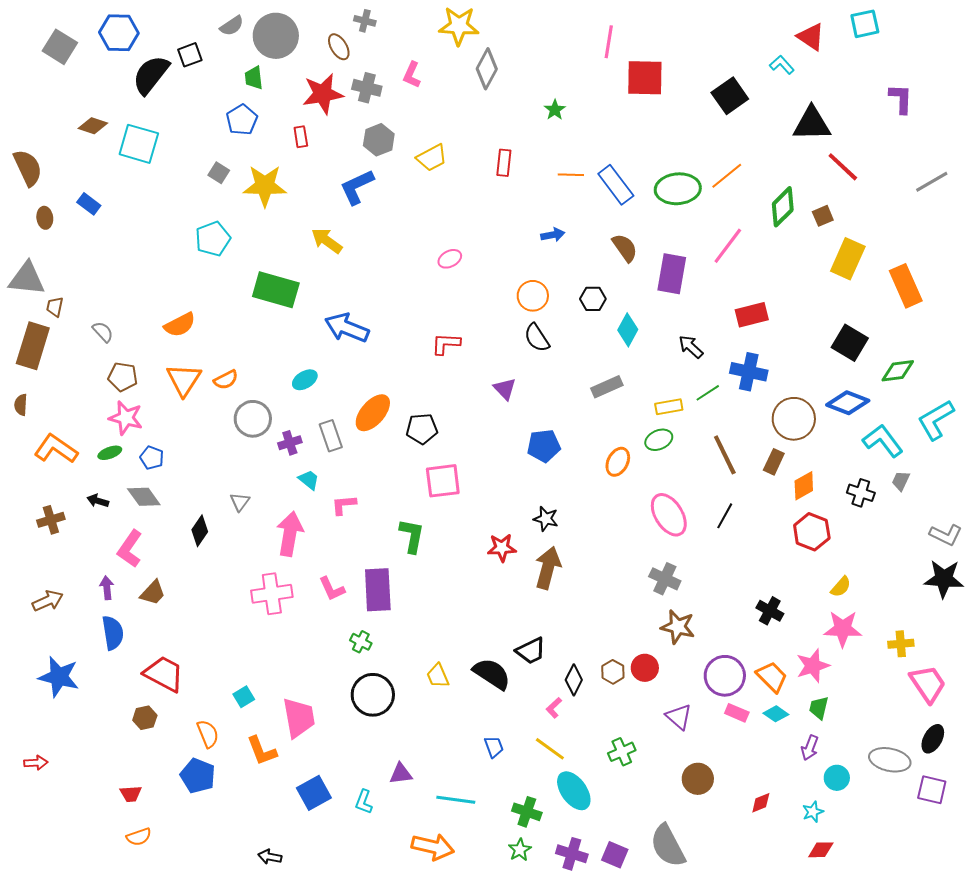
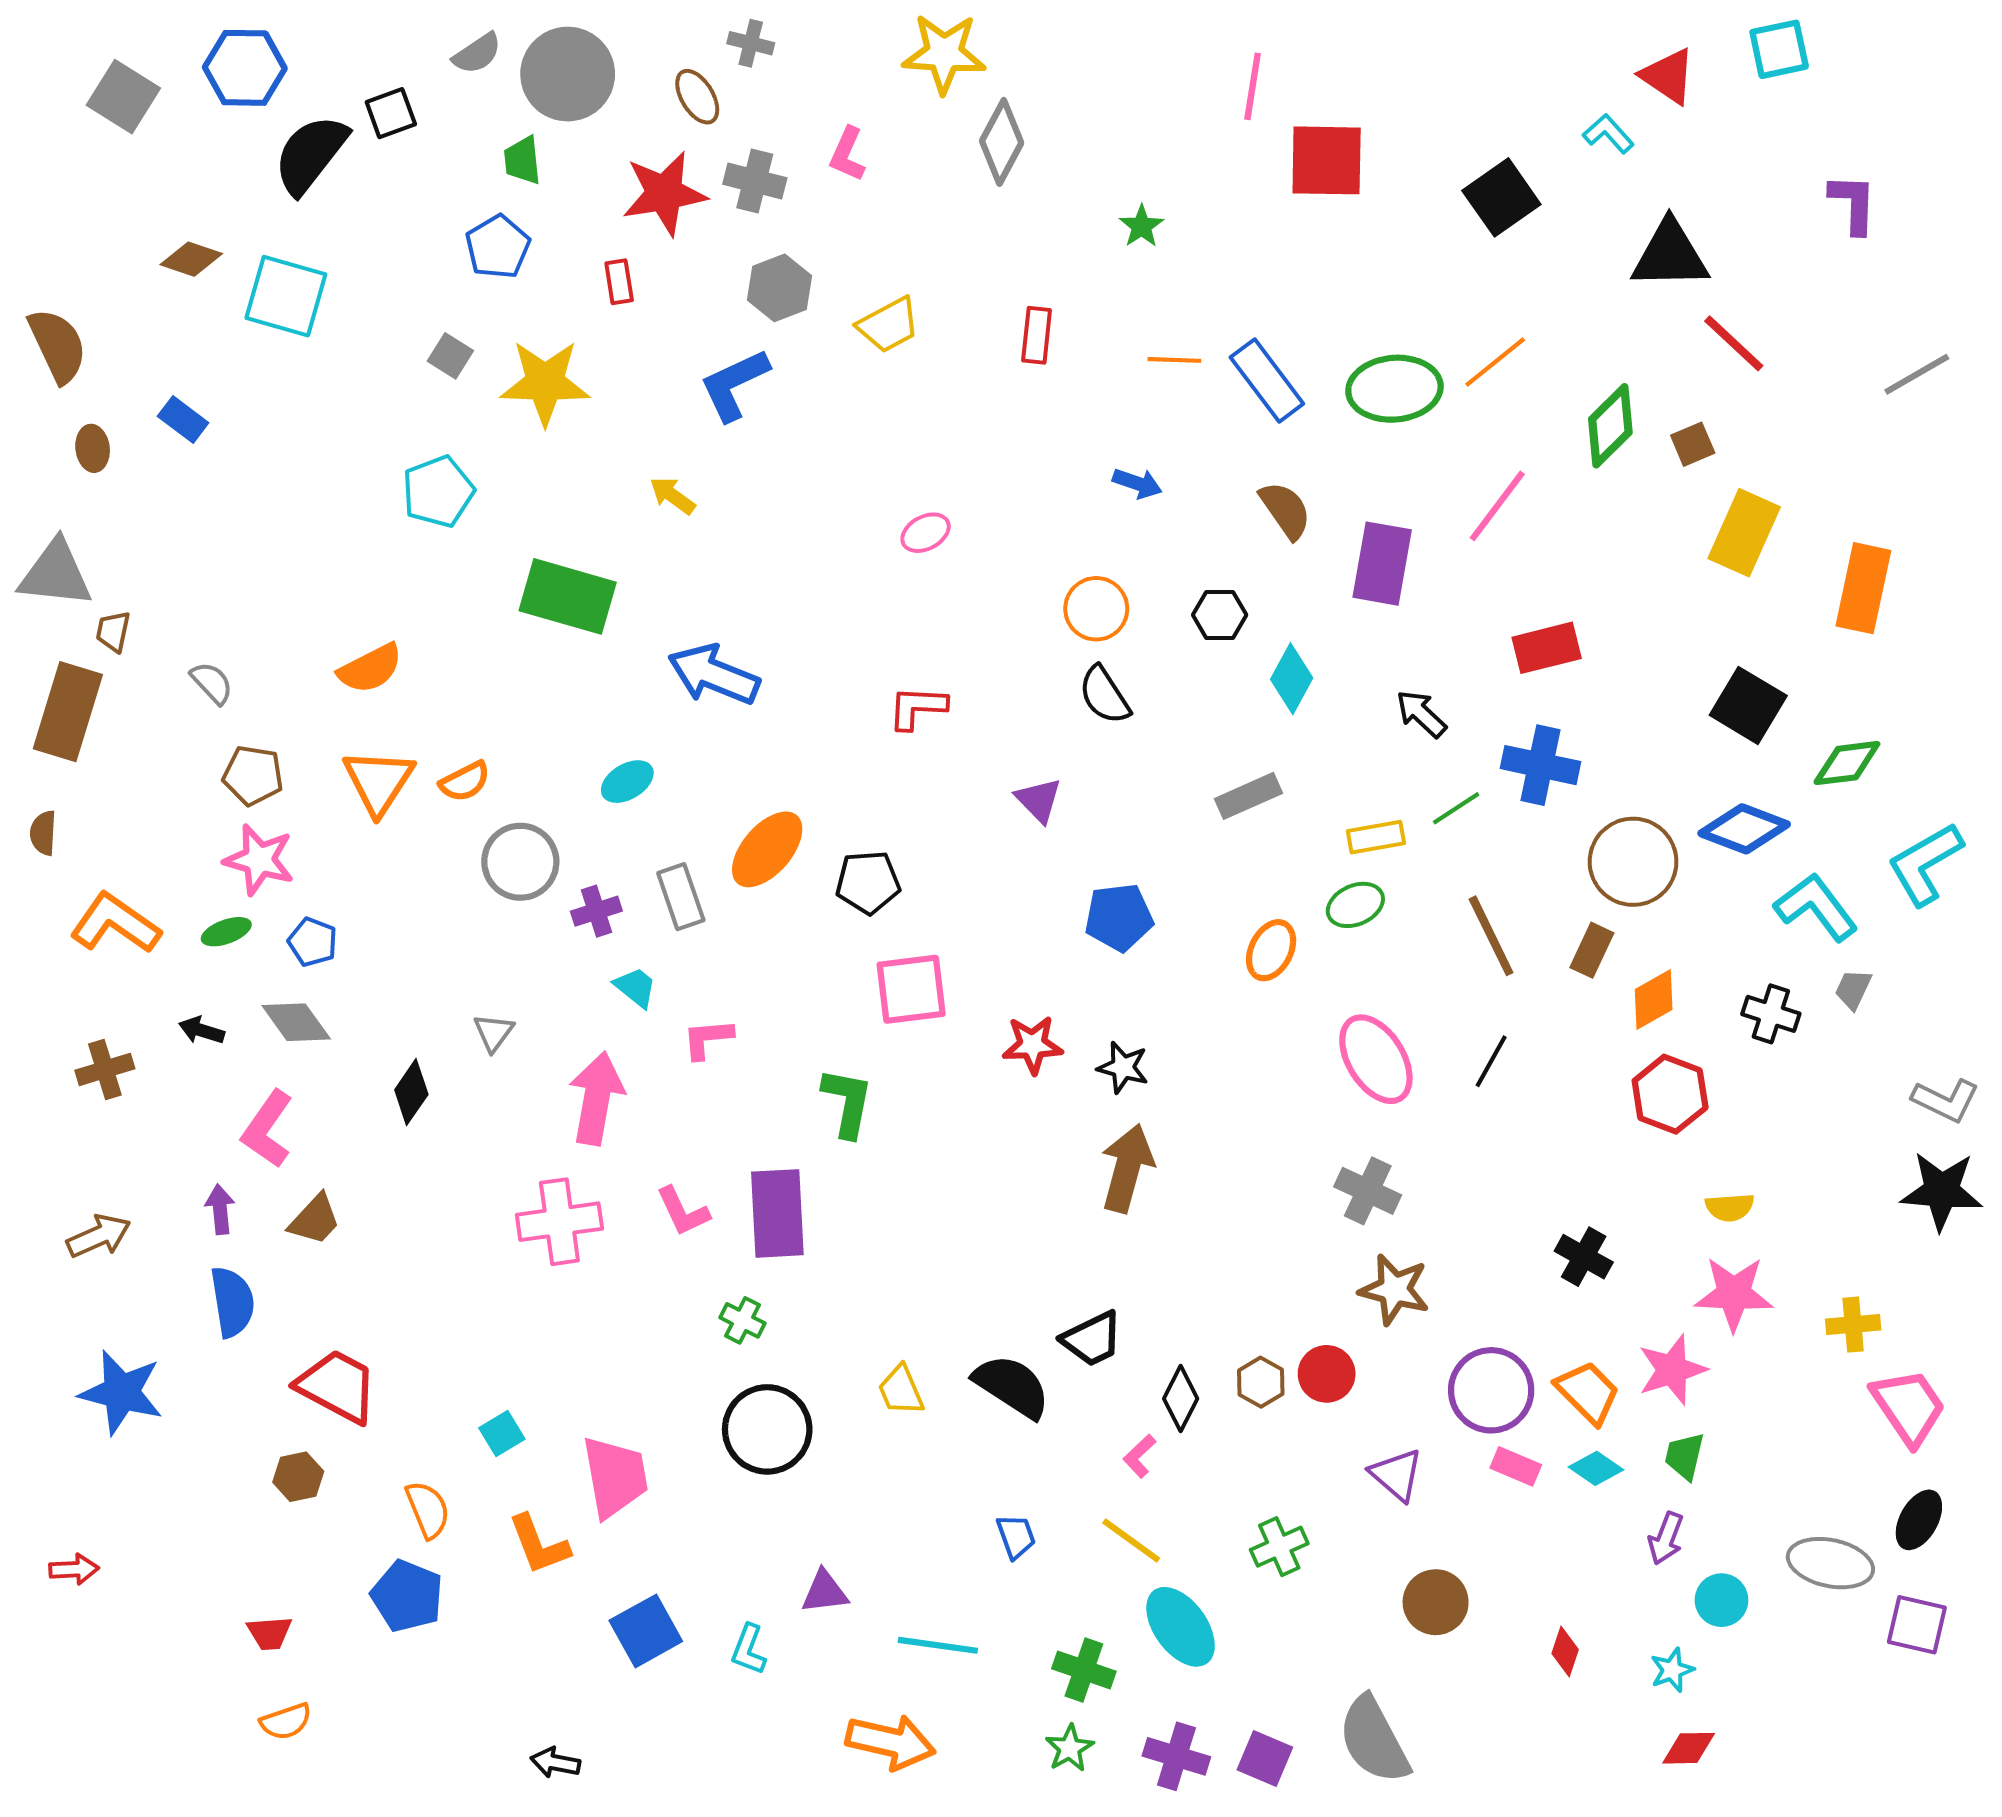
blue arrow: (553, 235) -> (1137, 483), turned 30
yellow arrow: (327, 241) -> (673, 496), size x0.7
orange rectangle: (906, 286) -> (1863, 588), turned 36
red star: (502, 548) -> (1032, 1045), moved
yellow semicircle: (841, 587) -> (1730, 1207), turned 45
red diamond: (761, 803) -> (1565, 1652), turned -50

